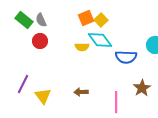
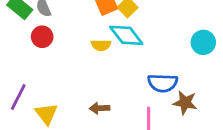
blue semicircle: (126, 57) -> (163, 83), moved
brown star: (142, 88) -> (185, 103), turned -30

